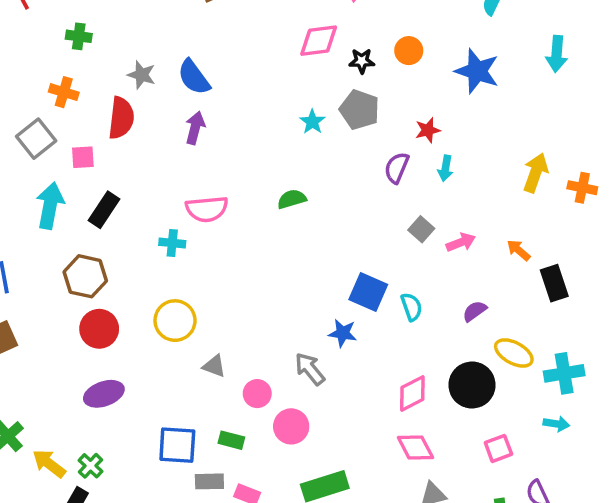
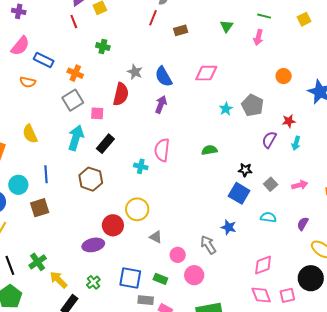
pink diamond: (319, 41) -> (206, 73), moved
black star: (362, 61) -> (245, 170), moved
orange cross: (64, 92) -> (75, 73), moved
pink semicircle: (207, 209) -> (162, 150), turned 95
gray square: (421, 229) -> (271, 184), moved
blue square: (368, 292) -> (239, 193), moved
cyan semicircle: (411, 307) -> (268, 217), turned -70
purple semicircle: (475, 311) -> (303, 224), turned -32
red circle: (99, 329) -> (113, 225), moved
black circle: (472, 385) -> (311, 278), moved
pink square: (498, 448) -> (287, 295), moved
green cross: (90, 466) -> (93, 282), moved

